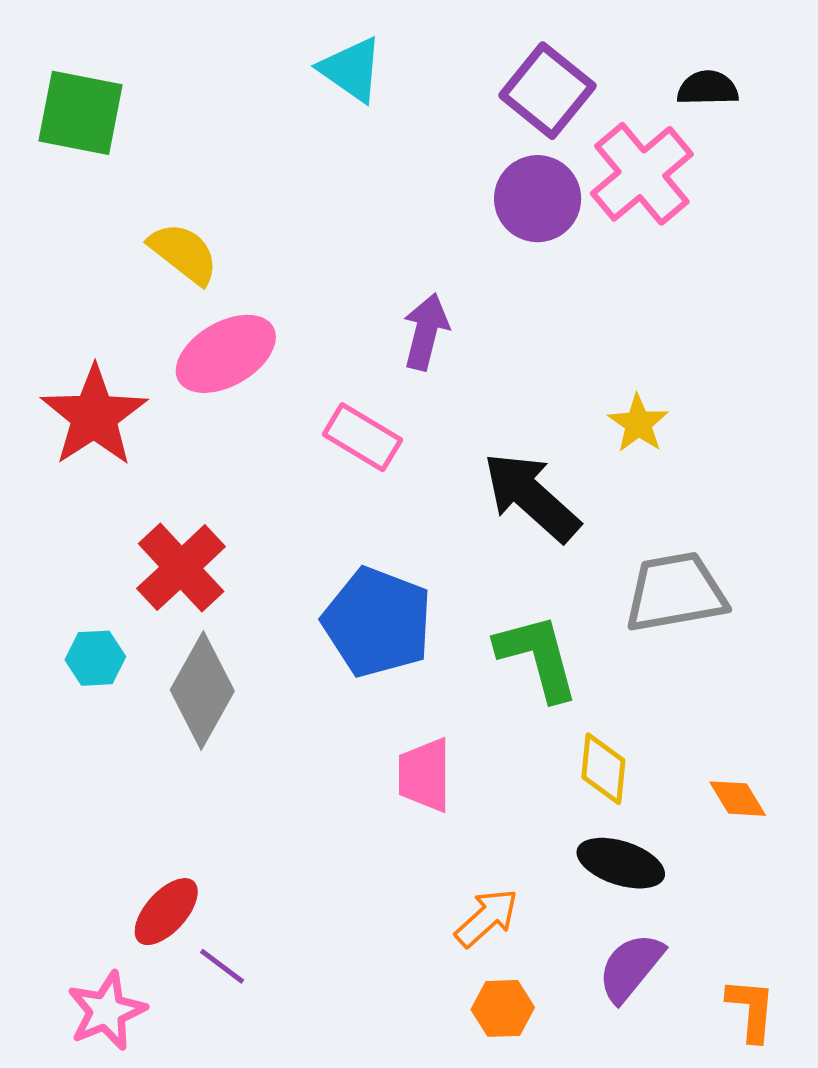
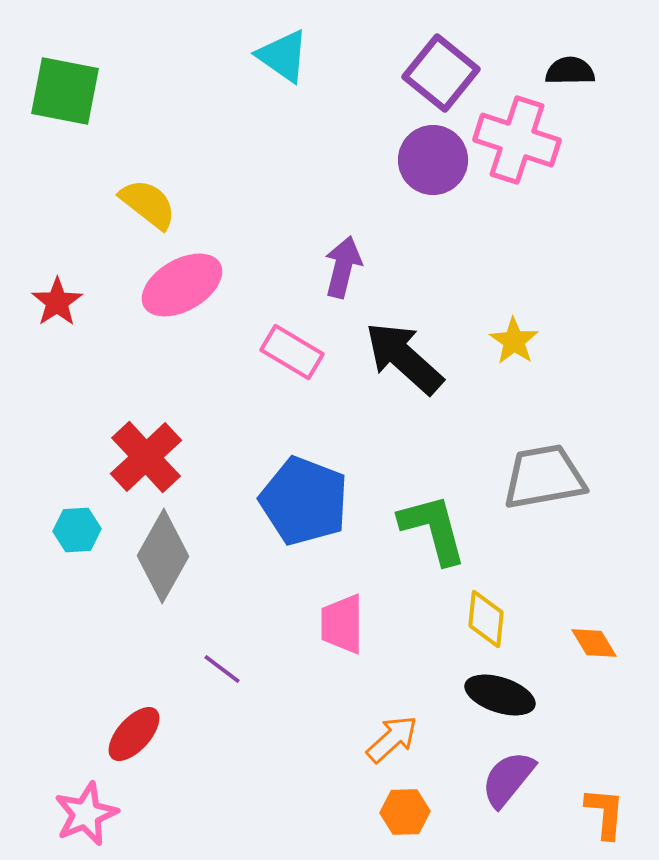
pink cross: (642, 174) -> (517, 140), turned -32
red star: (94, 416) -> (57, 302), moved, size x0.6
black arrow: (531, 497) -> (404, 358), moved
purple line: (222, 966) -> (222, 669), moved

